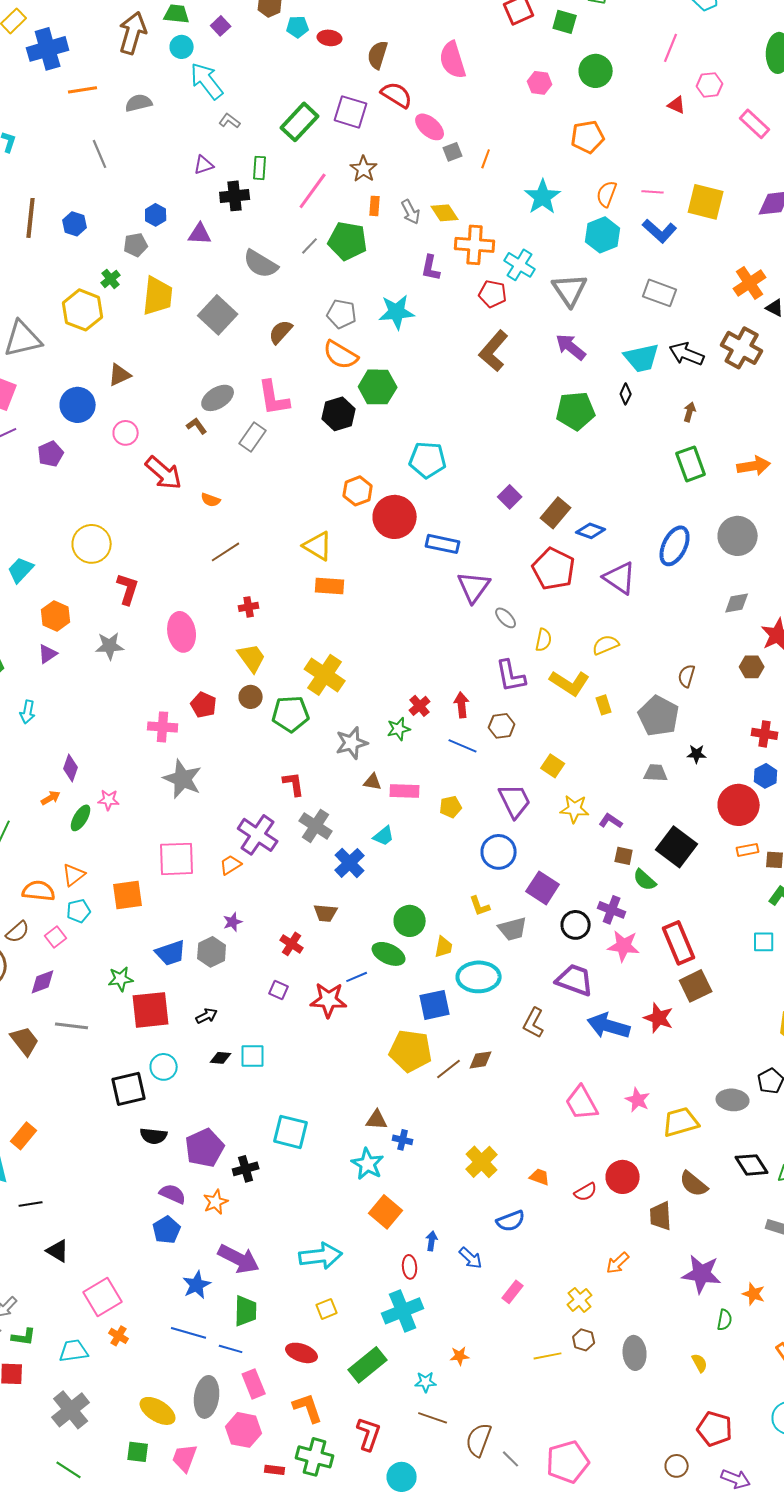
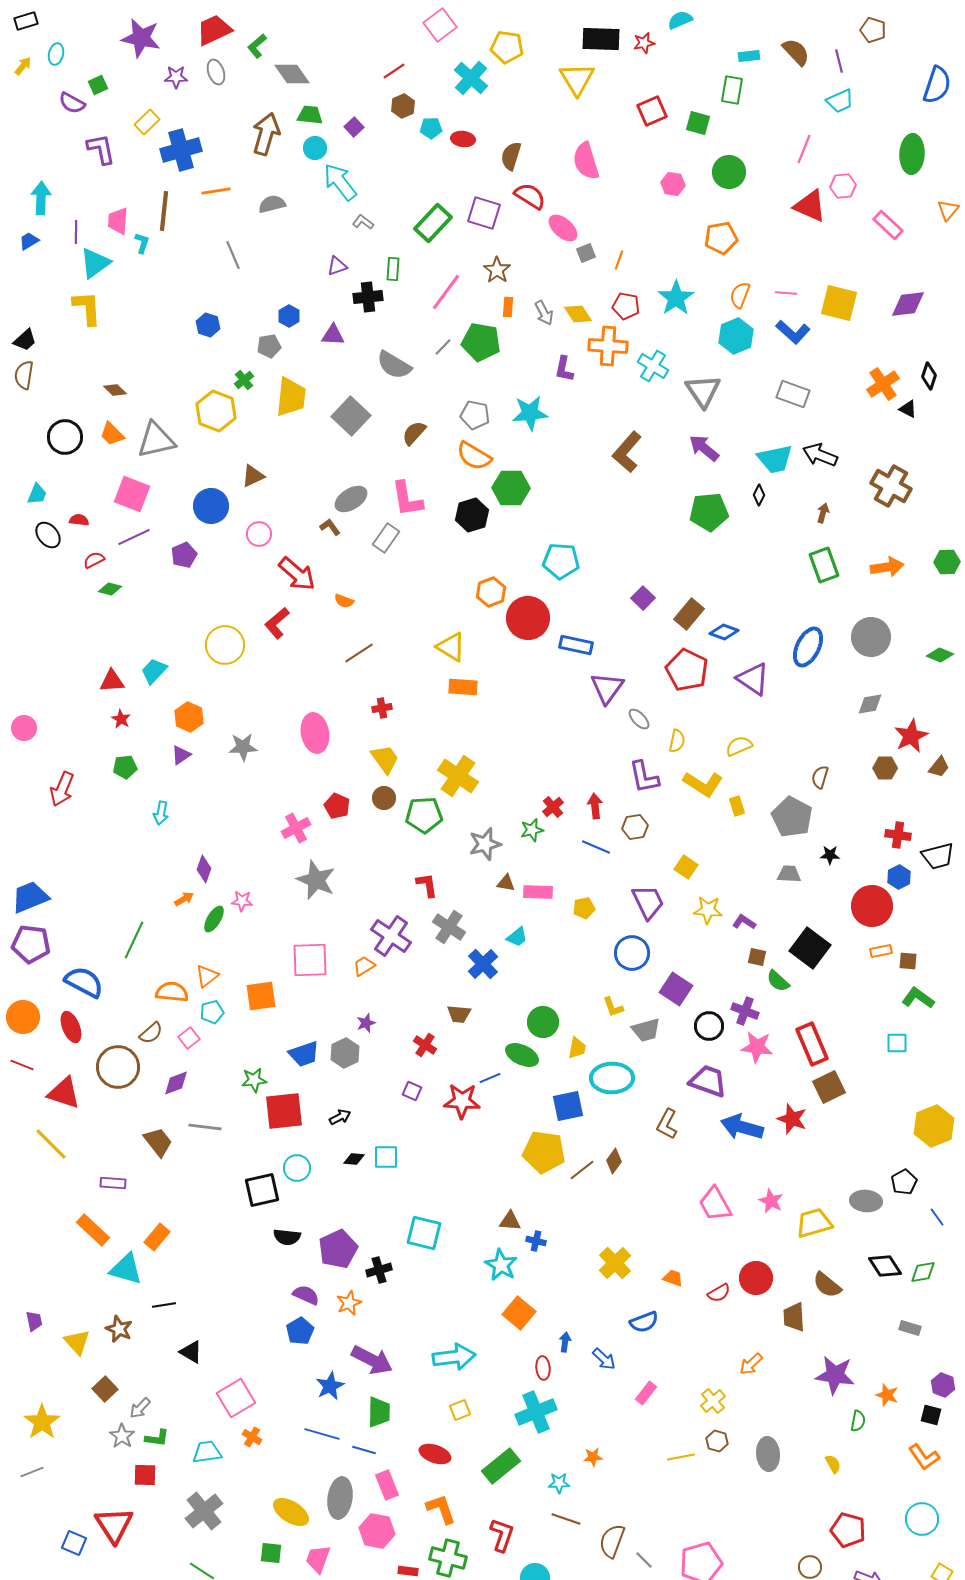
red triangle: (677, 105) -> (810, 206), size x1.8
brown line: (31, 218) -> (164, 211), moved
red pentagon: (493, 294) -> (626, 306), moved
brown cross: (742, 348) -> (891, 486), moved
red L-shape: (128, 589) -> (277, 623), moved, turned -148
pink cross: (163, 727) -> (296, 828), turned -32
brown diamond: (481, 1060) -> (614, 1161), turned -45

